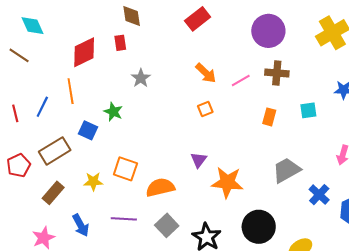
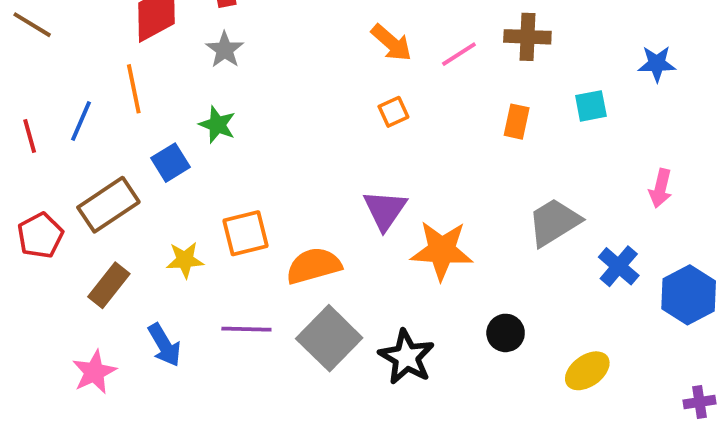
gray star: (141, 78) -> (225, 50), moved
blue square: (88, 130) -> (170, 163), turned 36
purple triangle: (199, 160) -> (385, 210), size x1.4
orange square: (125, 169) -> (246, 233), turned -30
gray square: (167, 225) -> (329, 338), size x1.4
black circle: (259, 227) -> (506, 333), size x0.6

